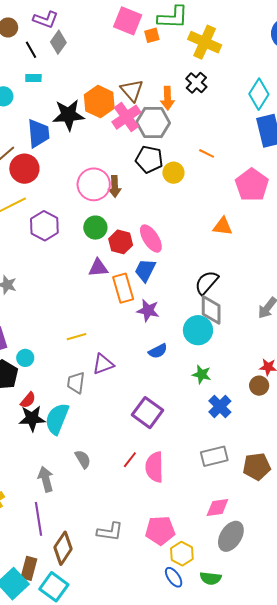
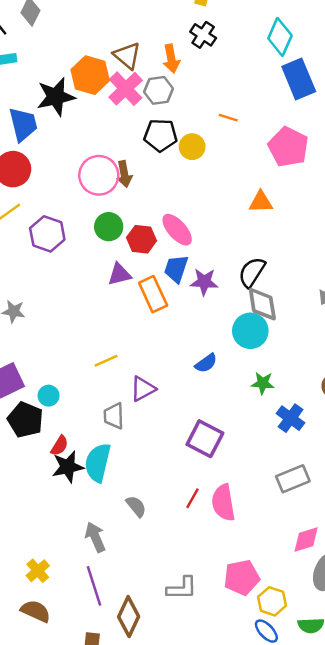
gray hexagon: (153, 122) -> (159, 90), size x0.7
purple star: (148, 310) -> (204, 282), moved

